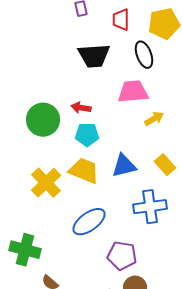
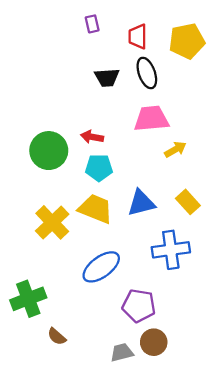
black ellipse: (144, 55) -> (147, 73), moved
black trapezoid: (94, 56) -> (107, 78), size x0.7
green cross: (25, 250) -> (28, 299), turned -36

